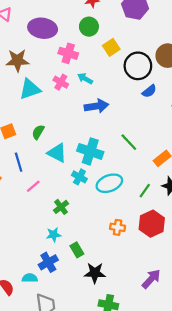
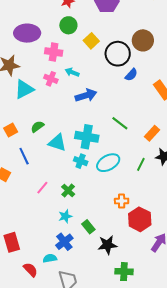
green semicircle: (38, 132) -> (37, 127), turned 32
pink line: (33, 186) -> (42, 188), moved
red hexagon: (152, 224) -> (140, 219), moved

